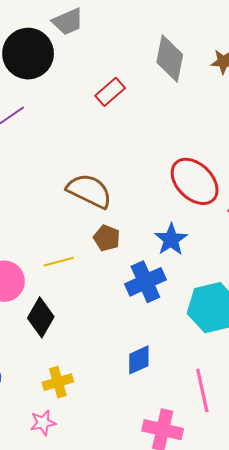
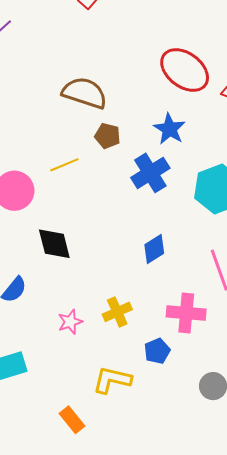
black diamond: (41, 317) -> (54, 244), moved, turned -36
yellow cross: (58, 382) -> (117, 312), moved

